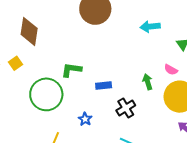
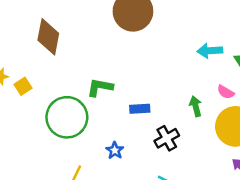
cyan arrow: (150, 27) -> (210, 51), moved
yellow square: (15, 63) -> (23, 86), moved

